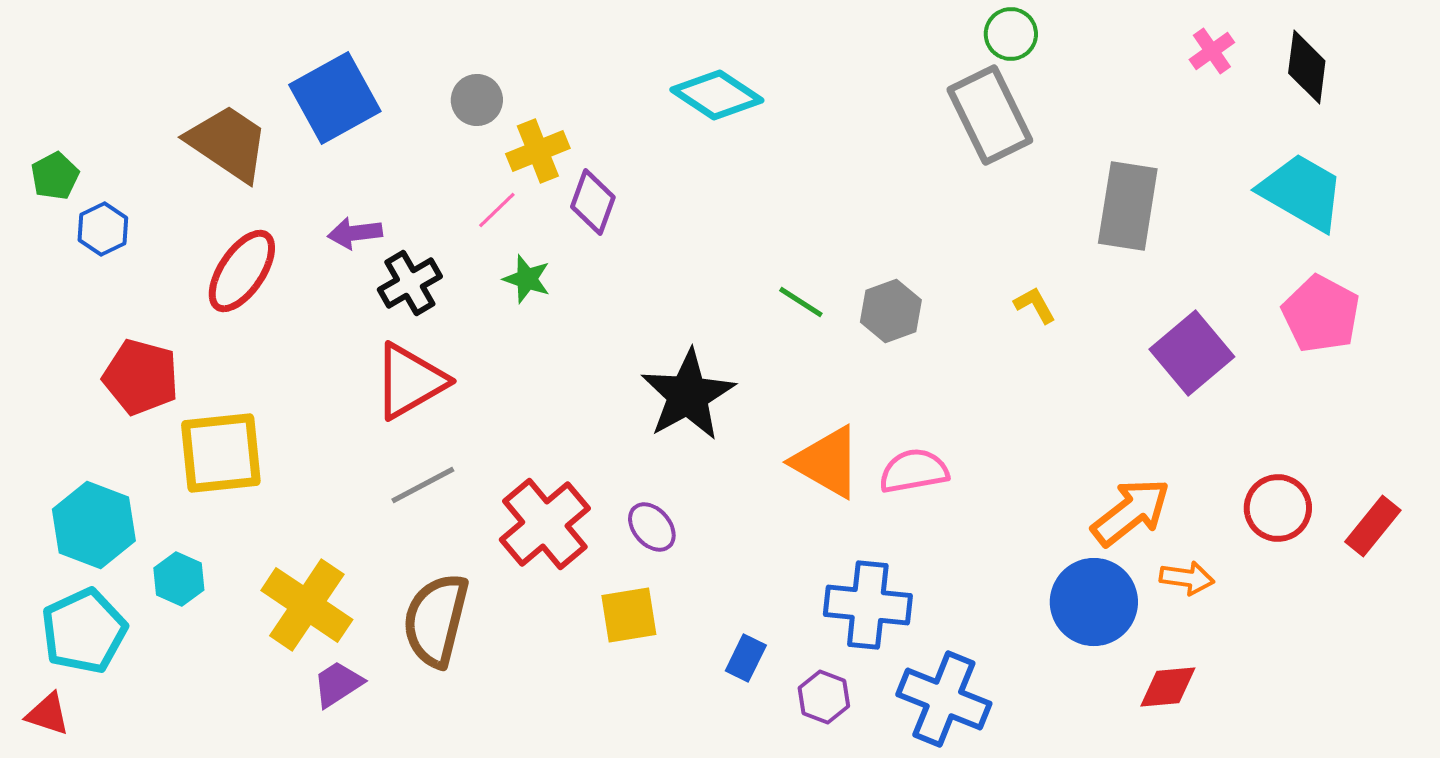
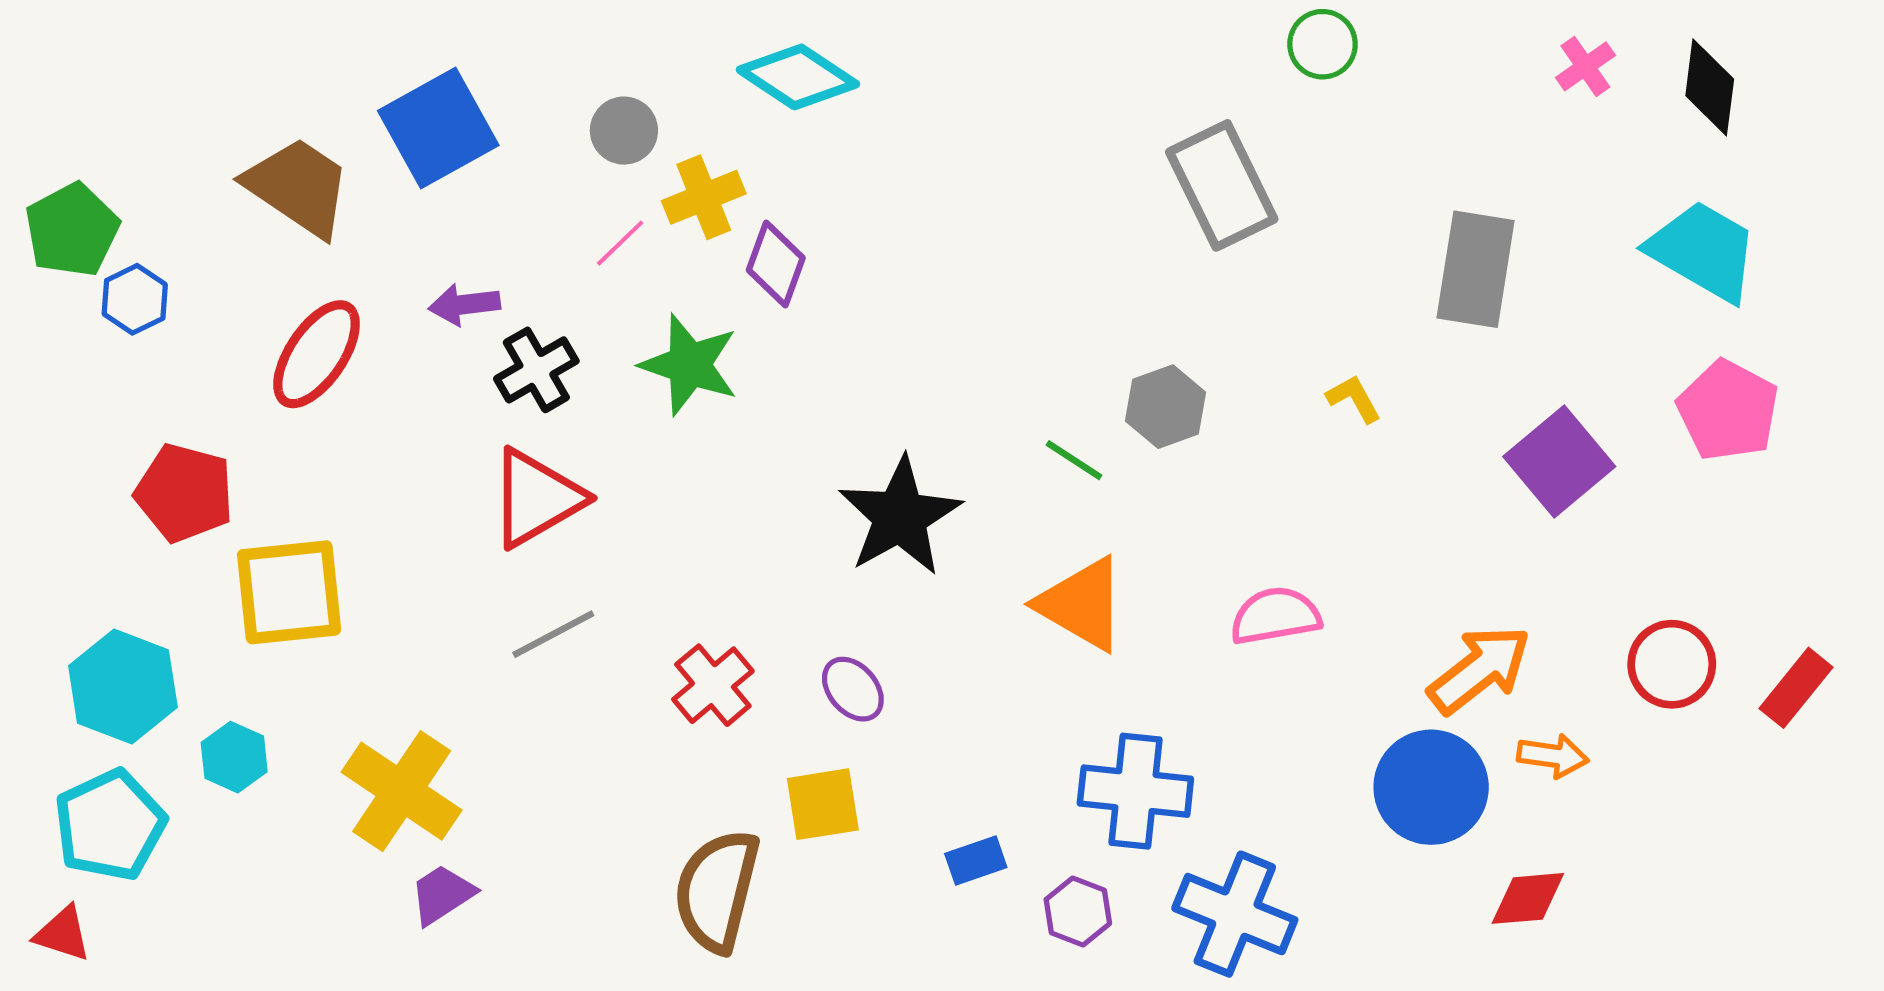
cyan diamond: (717, 95) -> (798, 77), moved
gray rectangle: (990, 115) -> (1222, 185), moved
green pentagon: (55, 176) -> (72, 230), size x1.5
pink line: (497, 210) -> (620, 243), moved
green star: (527, 279) -> (689, 365), size x1.6
green line: (801, 302) -> (1074, 460), moved
pink semicircle: (914, 471) -> (1275, 616), moved
red cross: (545, 524) -> (713, 685), size x0.7
brown semicircle: (436, 620) -> (717, 891), moved
blue rectangle: (746, 658) -> (976, 860), turned 45

